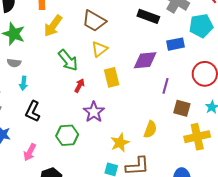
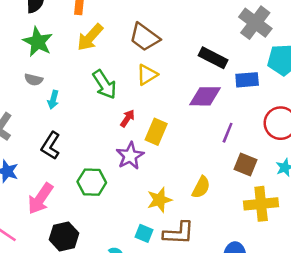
black rectangle: (148, 16) -> (213, 58), moved
yellow rectangle: (112, 77) -> (156, 132), moved, turned 30
cyan arrow: (23, 83) -> (53, 100), moved
red arrow: (79, 86) -> (127, 118), moved
pink arrow: (30, 152) -> (40, 199), size x1.4

